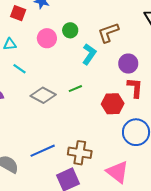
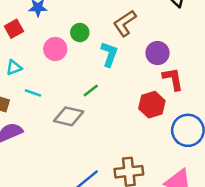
red square: (18, 13) -> (14, 29), turned -35
green line: (75, 89) -> (91, 91), moved

